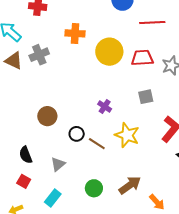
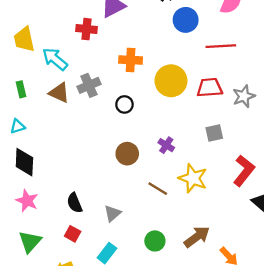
brown circle: (47, 116) -> (127, 154), moved
black circle: (77, 134) -> (124, 104), moved

